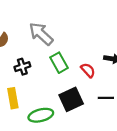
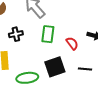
green rectangle: (59, 63) -> (48, 34), turned 30

